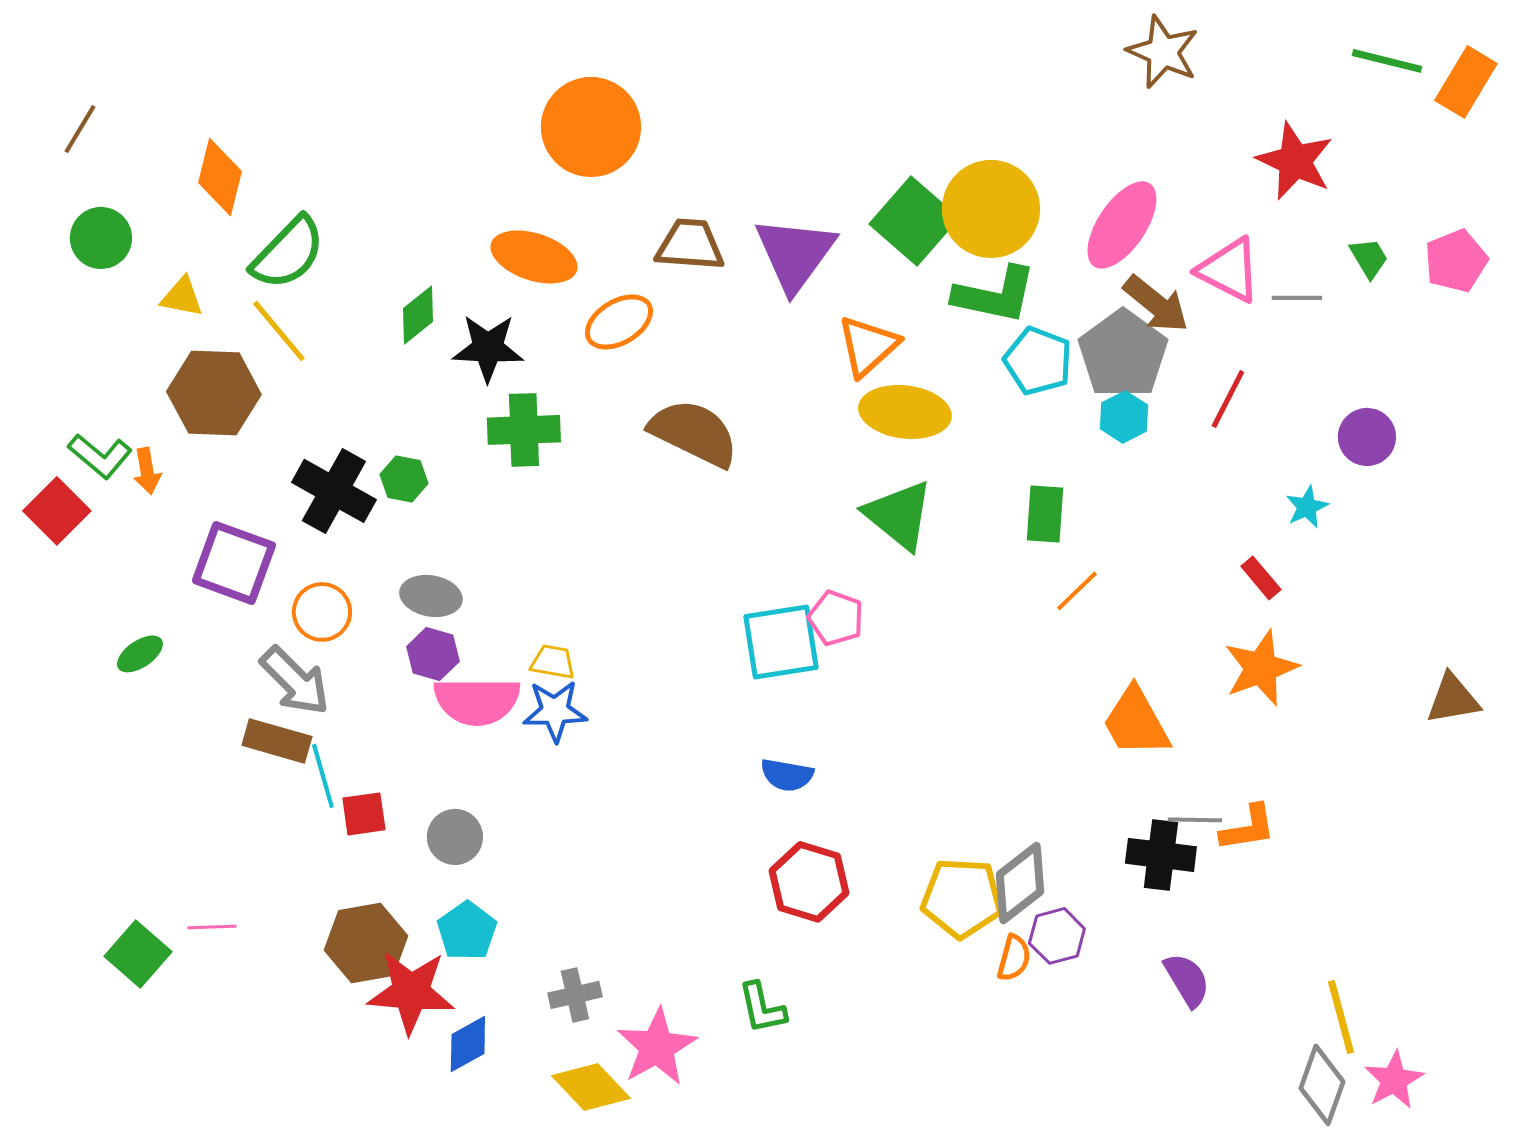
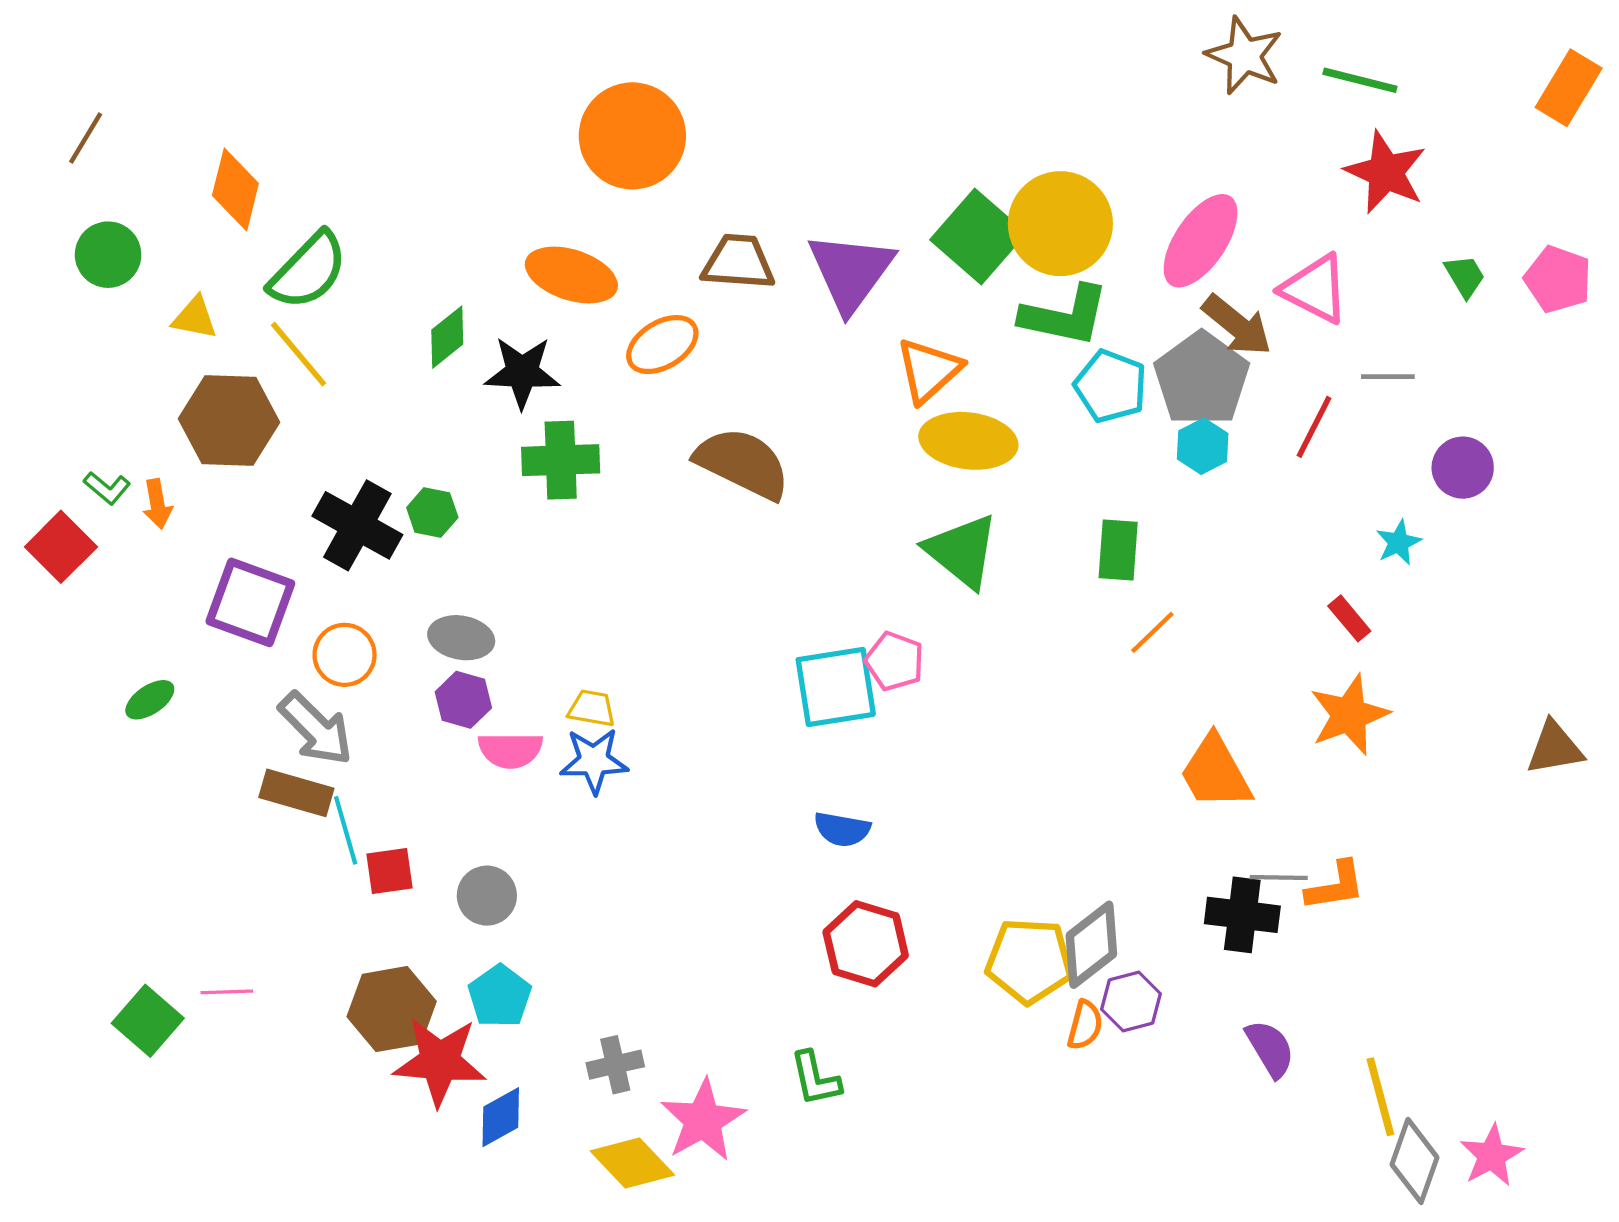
green line: (1387, 61) -> (1360, 80), moved
pink pentagon: (1456, 261) -> (1558, 279), turned -30
gray line: (1297, 298) -> (1388, 377), moved
green L-shape: (100, 456) -> (107, 488), size x0.7
pink semicircle: (477, 701) -> (510, 750), size x0.7
yellow line: (1341, 1017) -> (1380, 1097), moved

